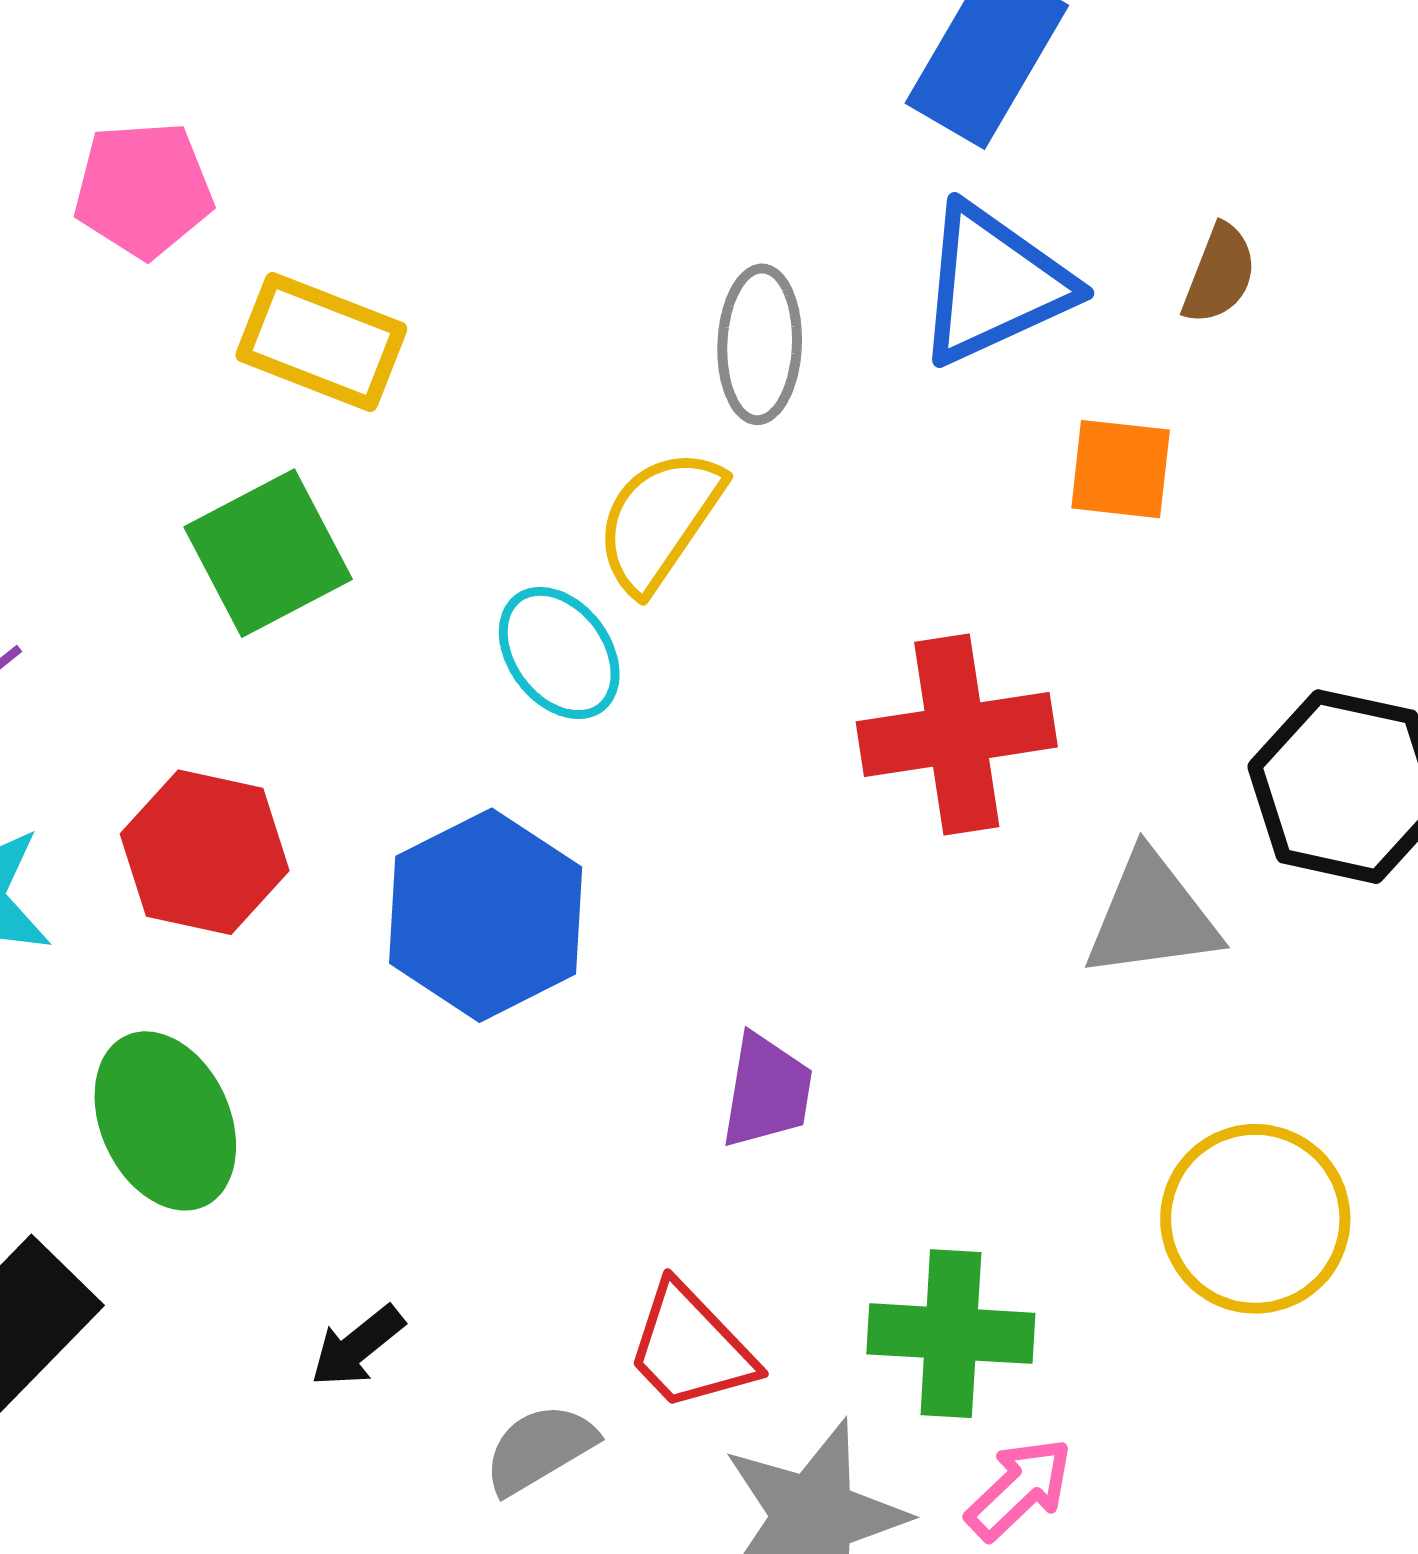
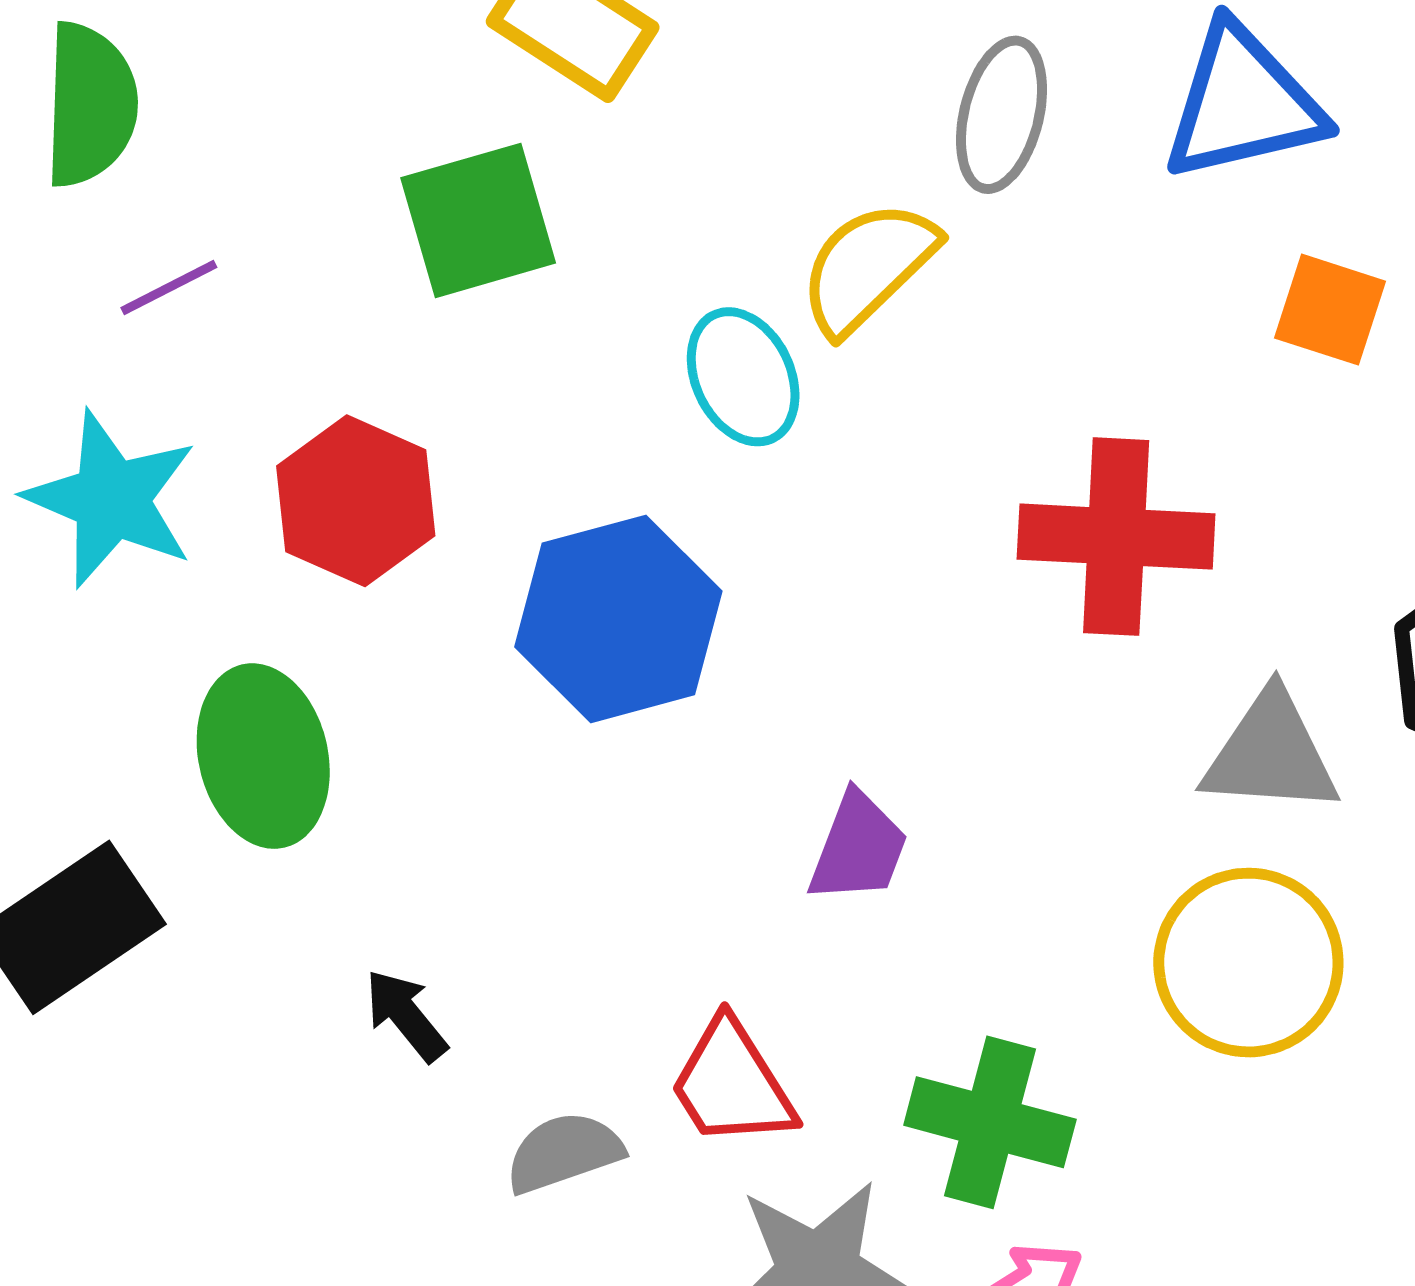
yellow circle: (1255, 1219) -> (1248, 963), moved
black arrow: (357, 1346) -> (406, 1015), turned 78

